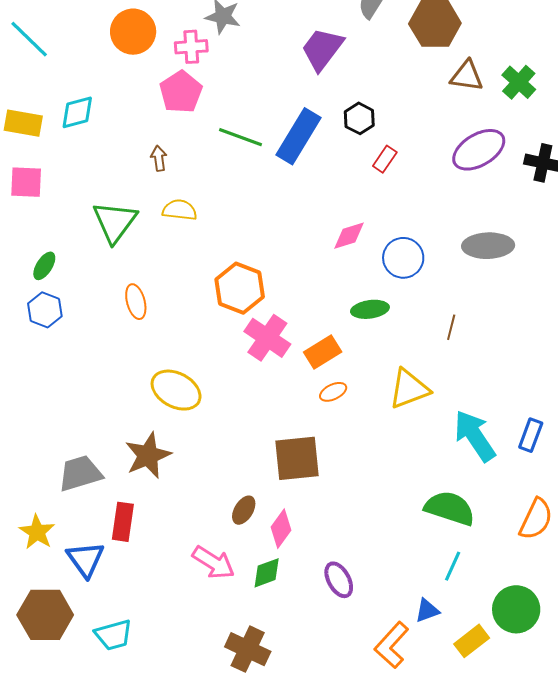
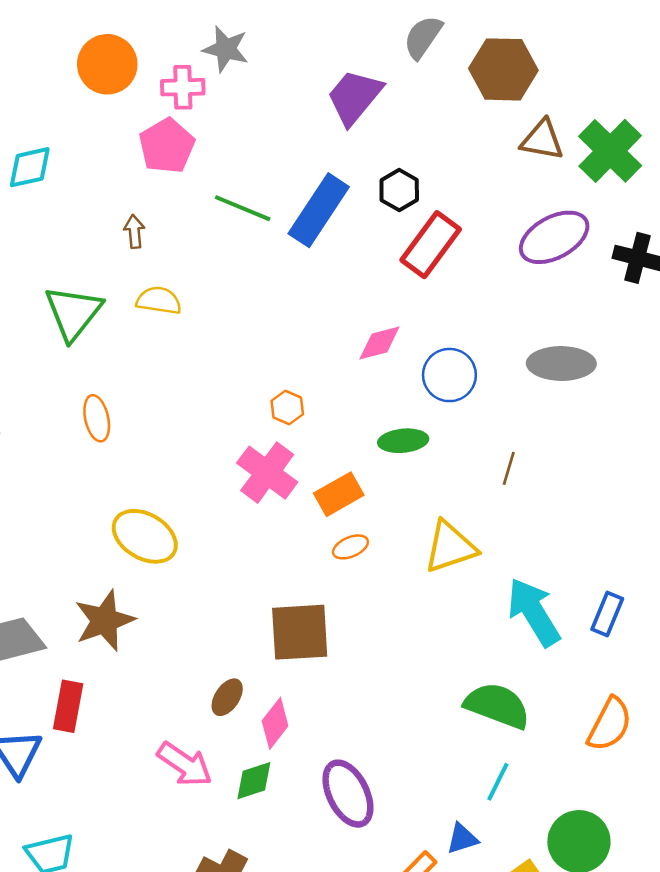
green cross: (519, 82) -> (610, 151), size x1.4
red rectangle: (385, 159) -> (431, 245), size x1.8
orange hexagon: (240, 288) -> (287, 408), moved, size x0.5
purple ellipse: (339, 580) -> (348, 794), size x1.4

